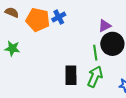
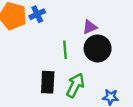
green line: (95, 53) -> (65, 50), moved

